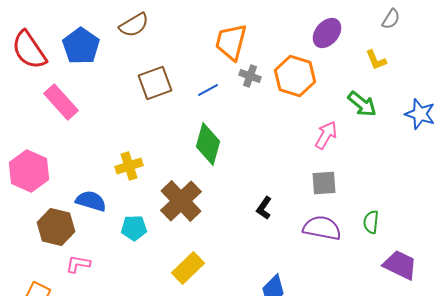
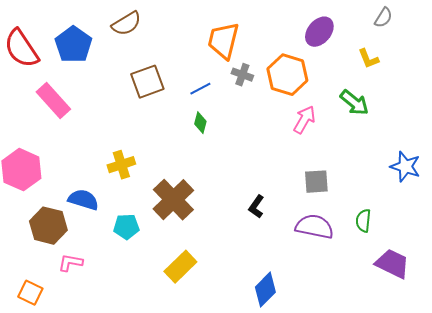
blue star: (420, 114) -> (405, 167), moved
pink arrow: (326, 135) -> (304, 120), moved
green diamond: (208, 144) -> (200, 123), moved, size x0.5

